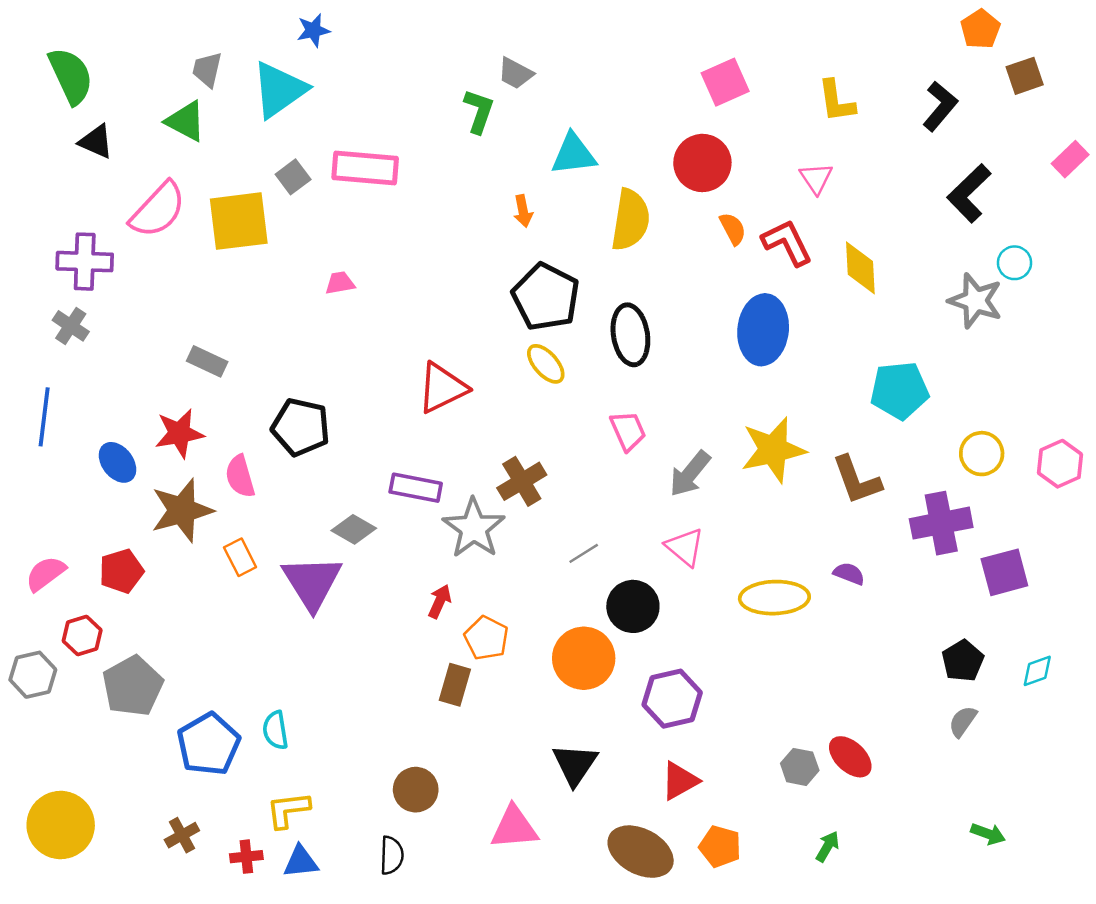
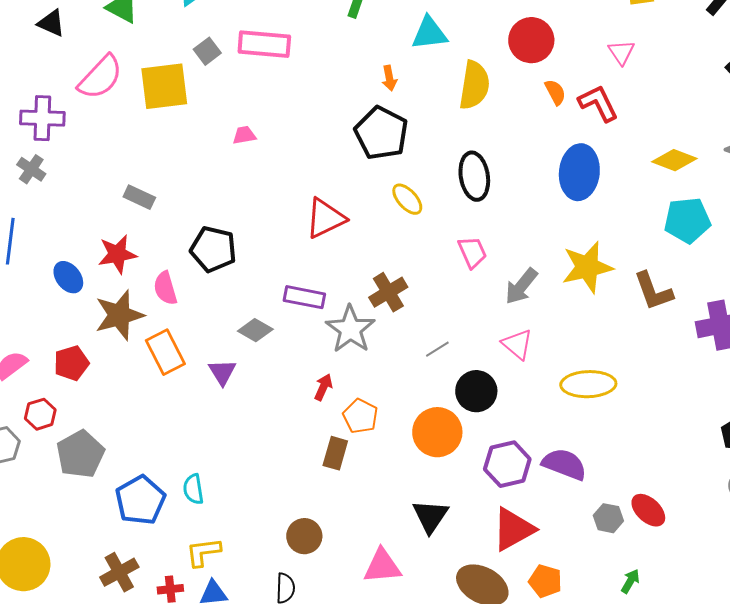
yellow diamond: (860, 268) -> (674, 160), moved, turned -66
black pentagon: (546, 297) -> (381, 133), moved
orange rectangle: (240, 557) -> (165, 352), size x1.5
purple semicircle: (849, 574) -> (564, 464), moved, size x1.8
purple triangle: (312, 582) -> (222, 372), size x0.6
red triangle: (680, 781) -> (513, 529), size x1.4
brown cross: (182, 835) -> (119, 572), size x1.4

